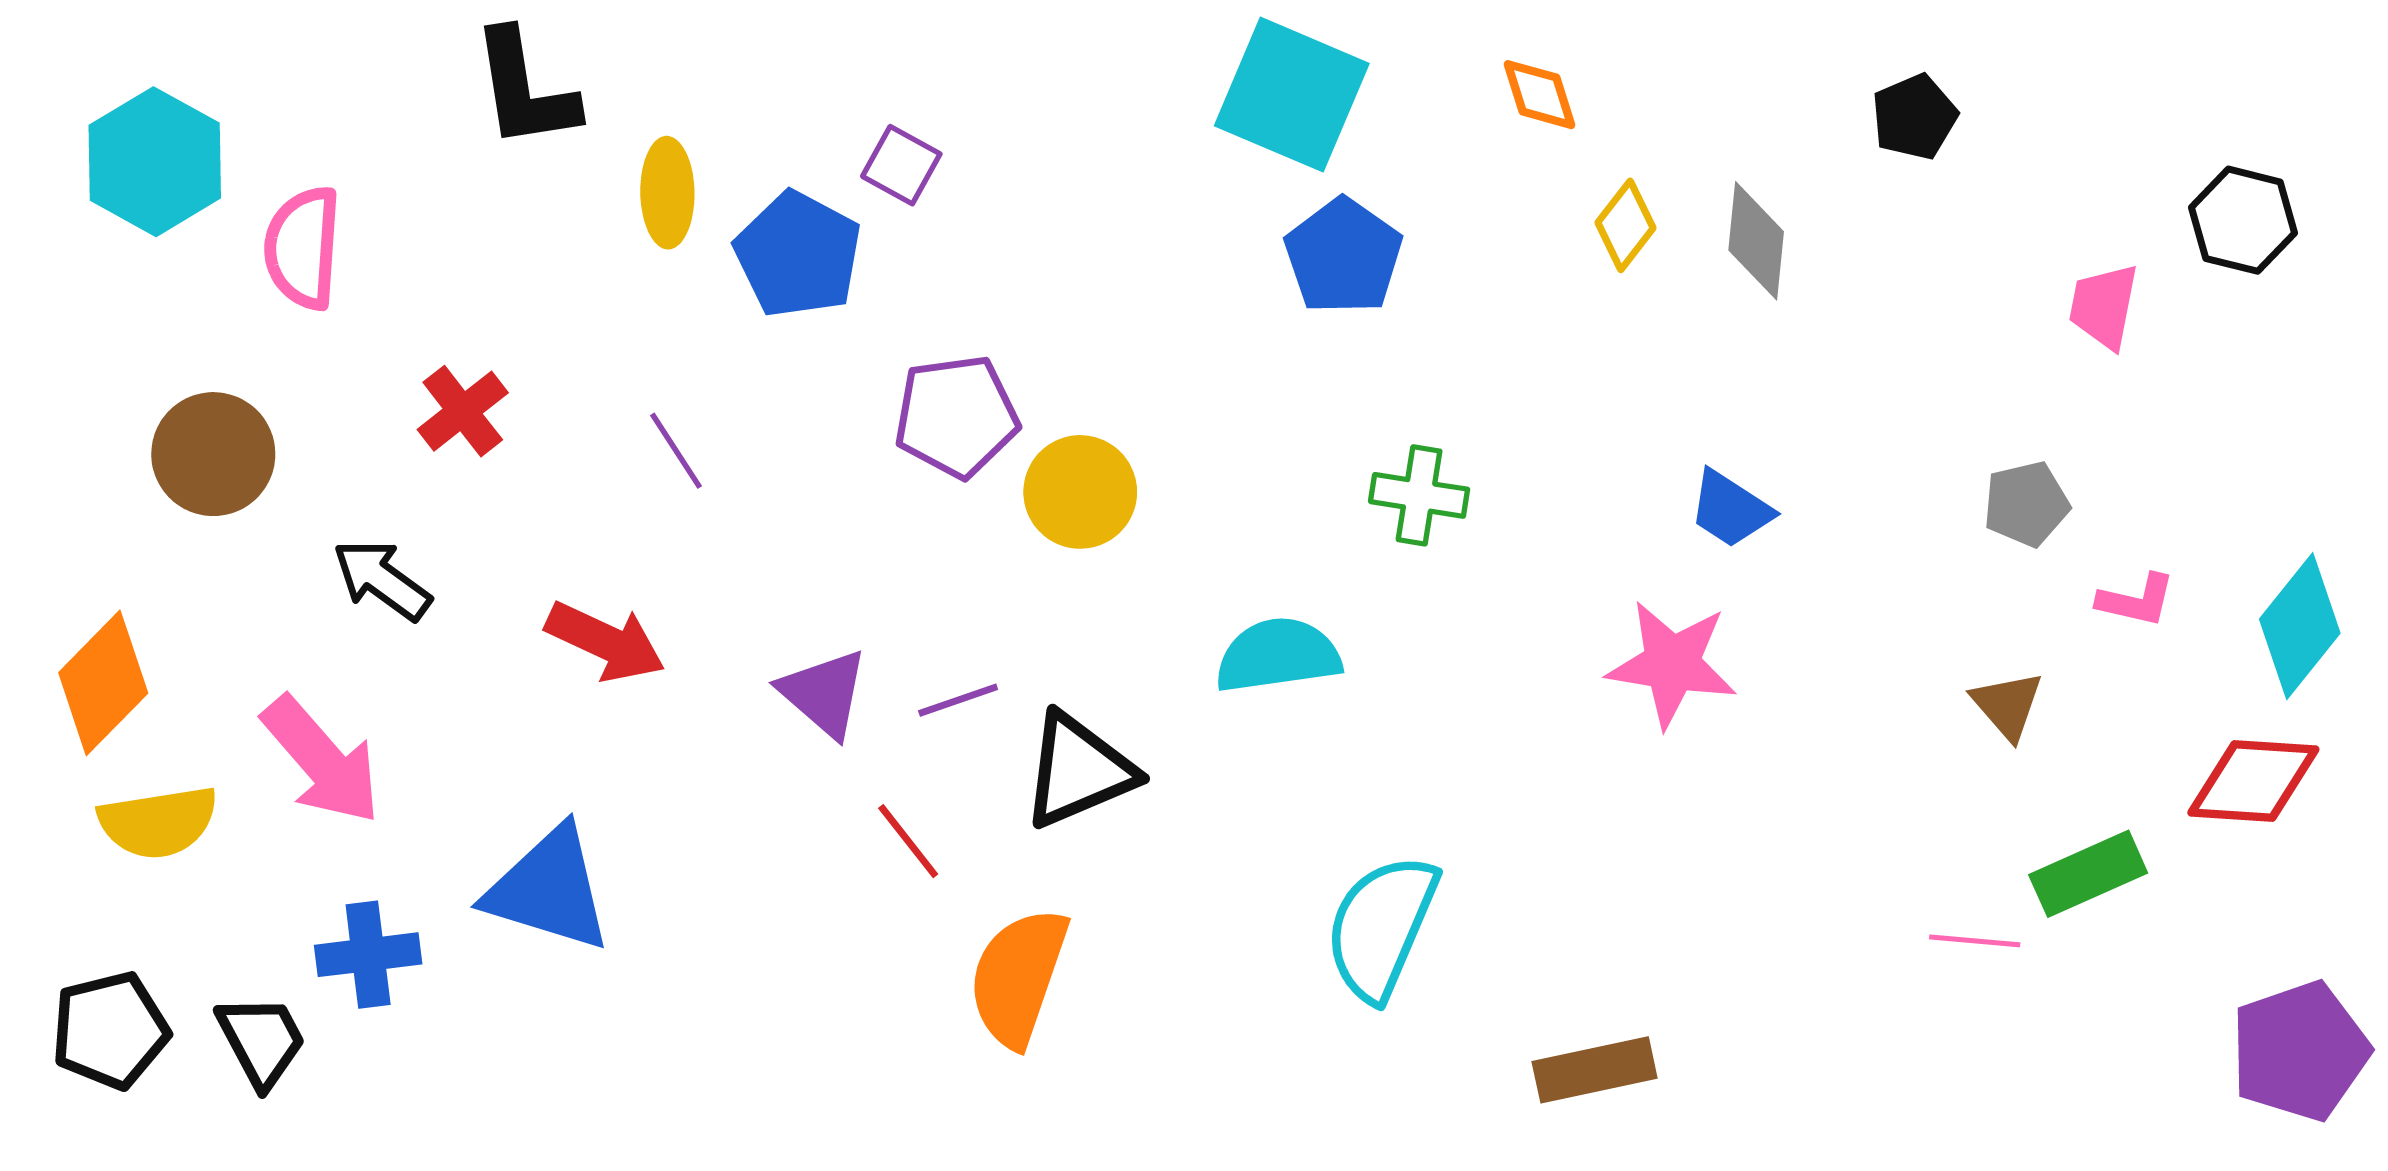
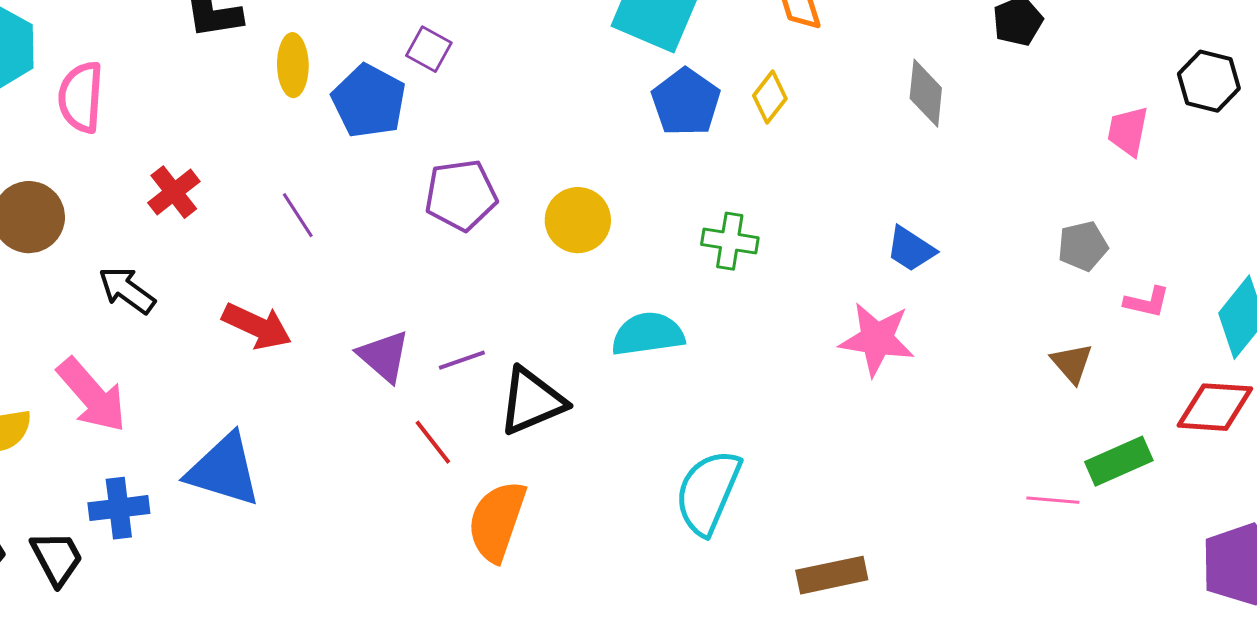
yellow diamond: (1625, 225) -> (770, 97), moved
yellow circle: (1080, 492) -> (578, 220), moved

